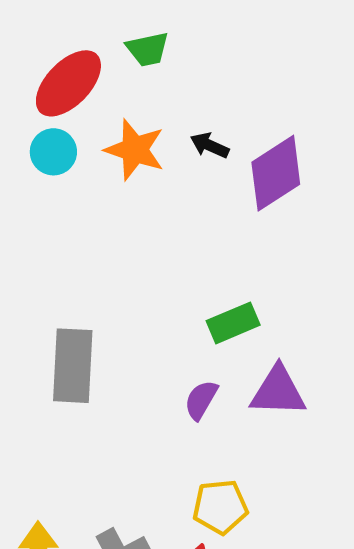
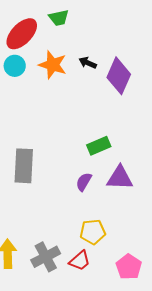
purple diamond: (276, 173) -> (119, 76), turned -33

